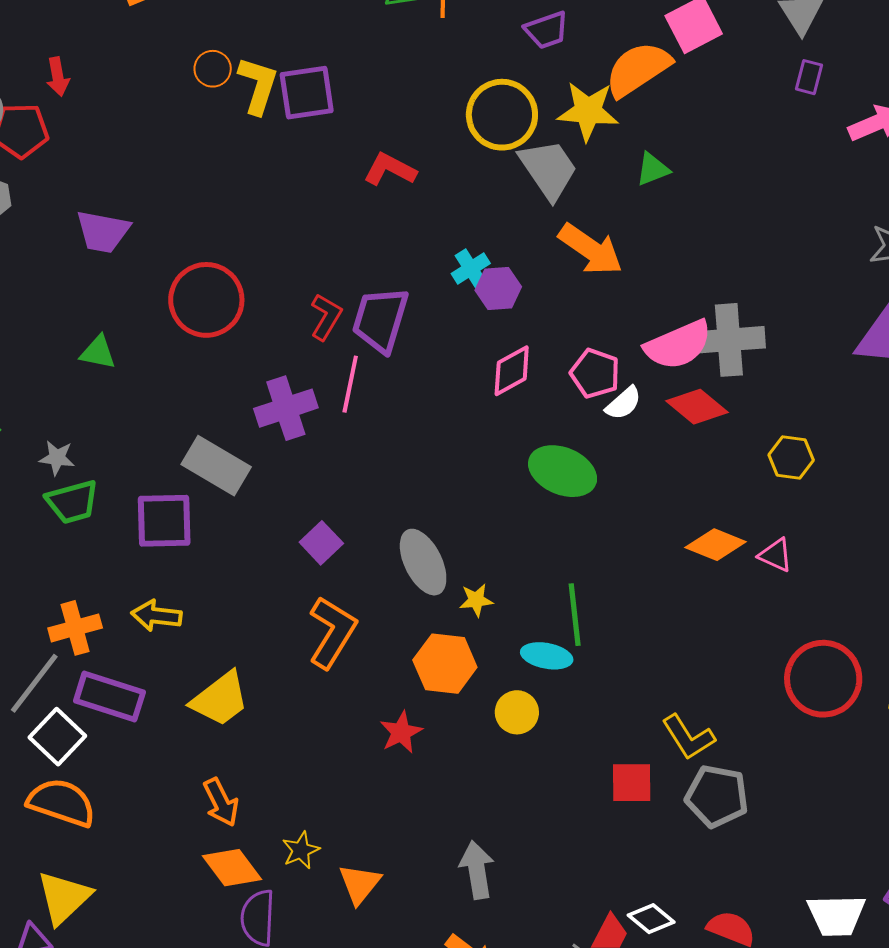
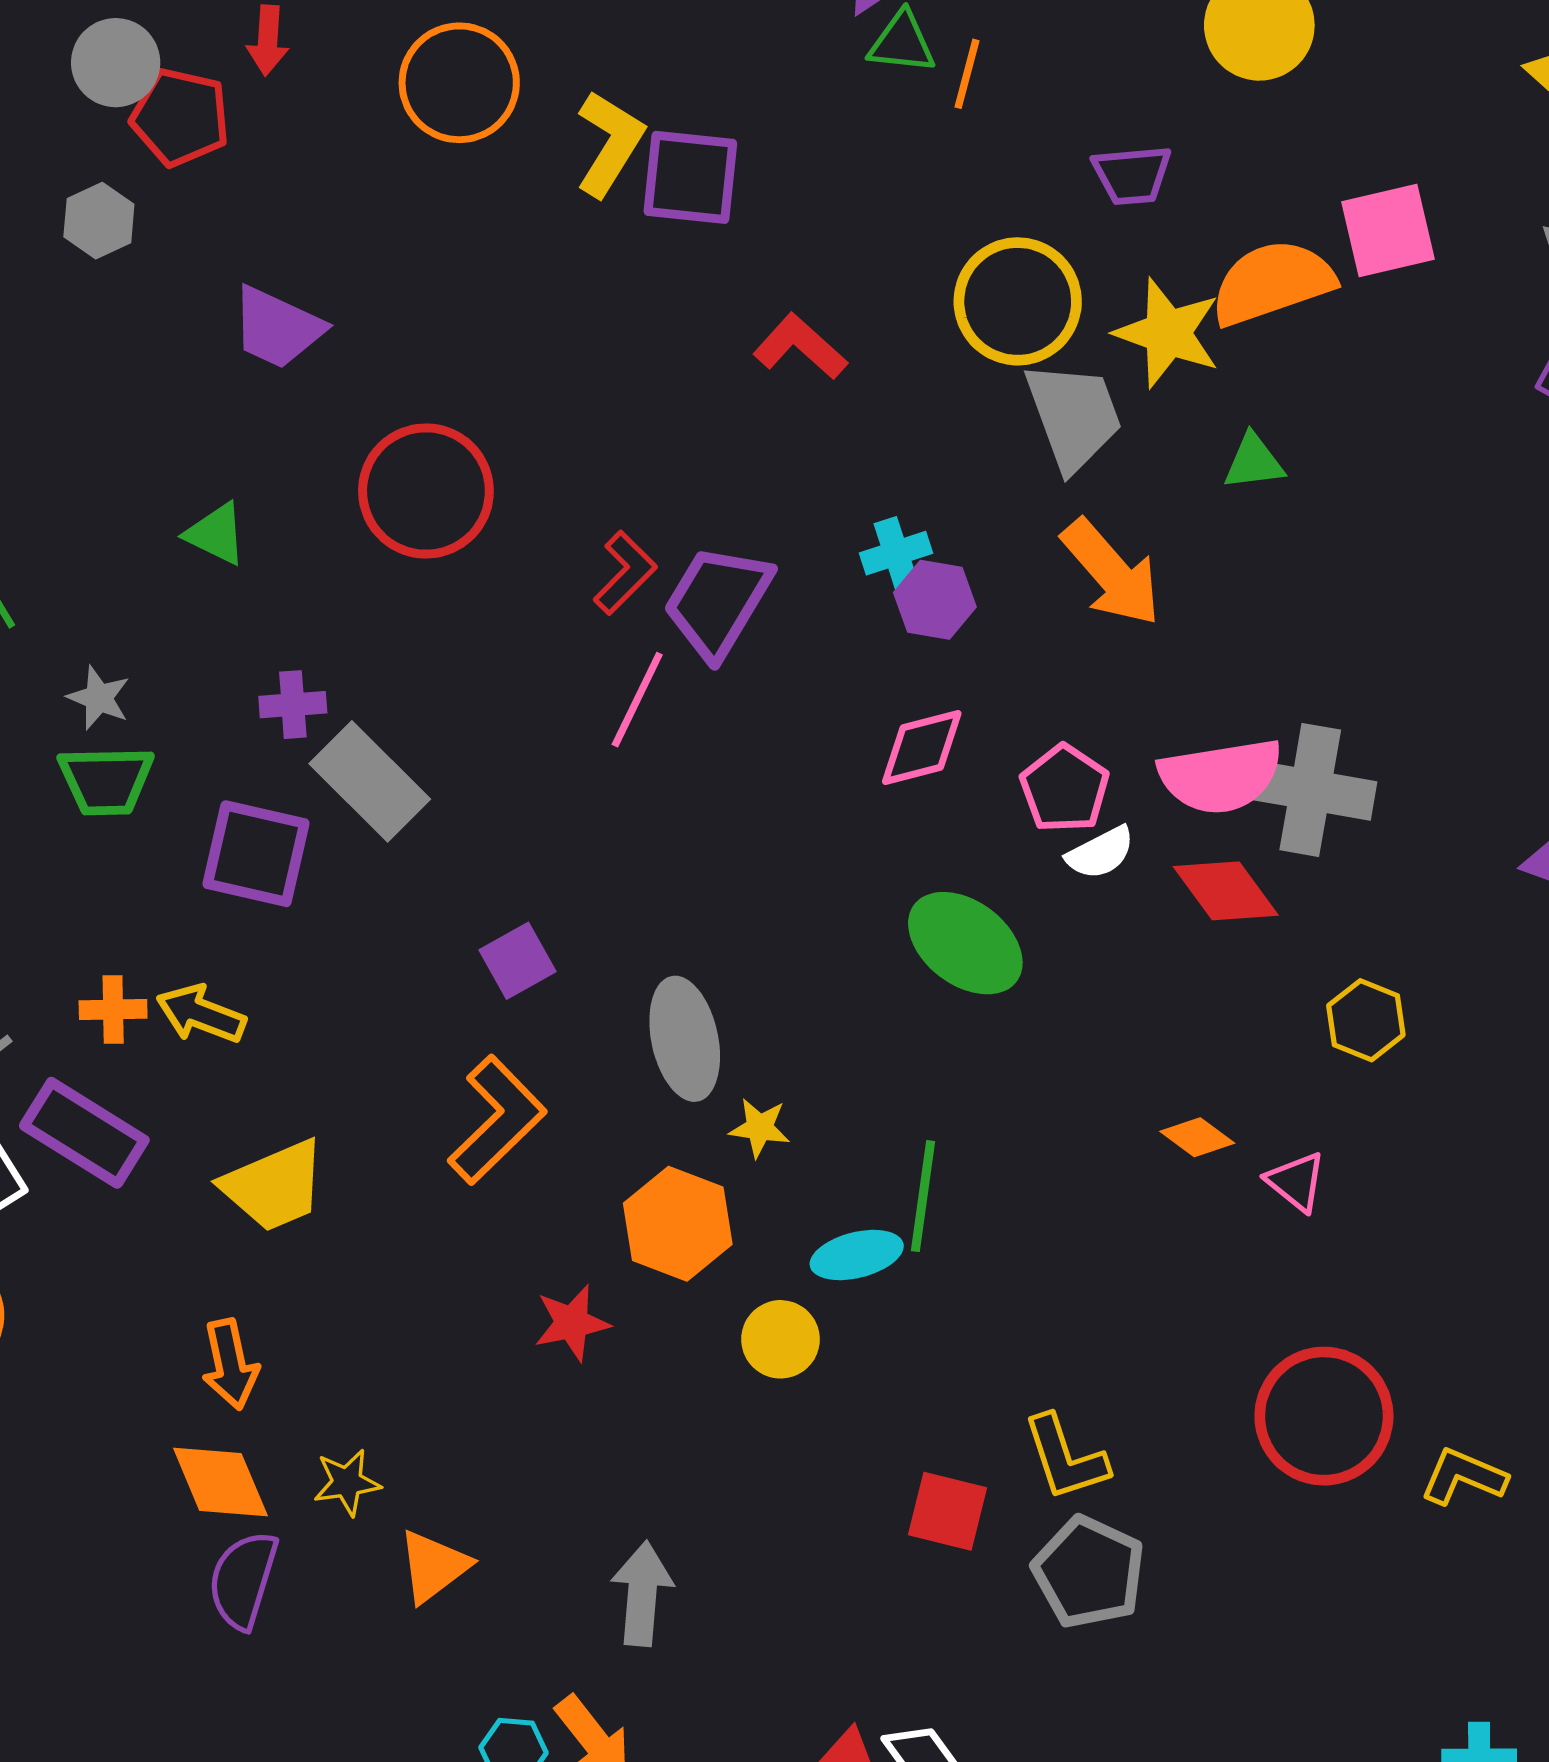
orange circle: (213, 69) -> (459, 83), moved, size x1.8
purple cross: (286, 408) -> (293, 705), moved, size x0.6
orange diamond: (716, 545) -> (1197, 1137), size x0.7
orange cross: (75, 628) -> (113, 1010), moved, size x0.7
cyan ellipse: (547, 656) -> (857, 1255), turned -39

